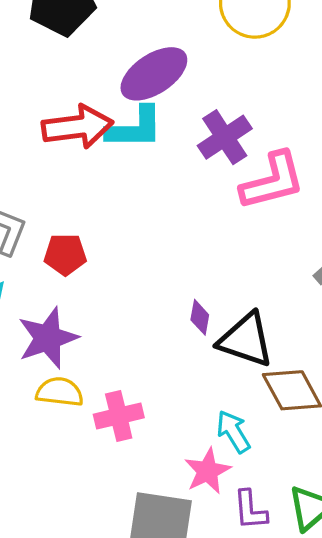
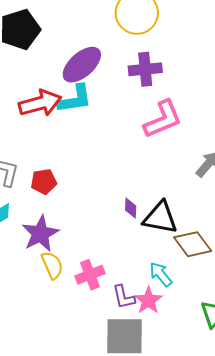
purple cross: (225, 137) -> (145, 69), moved, turned 36
yellow semicircle: (60, 392) -> (52, 265), turned 68
purple L-shape: (250, 510) -> (124, 297), moved

